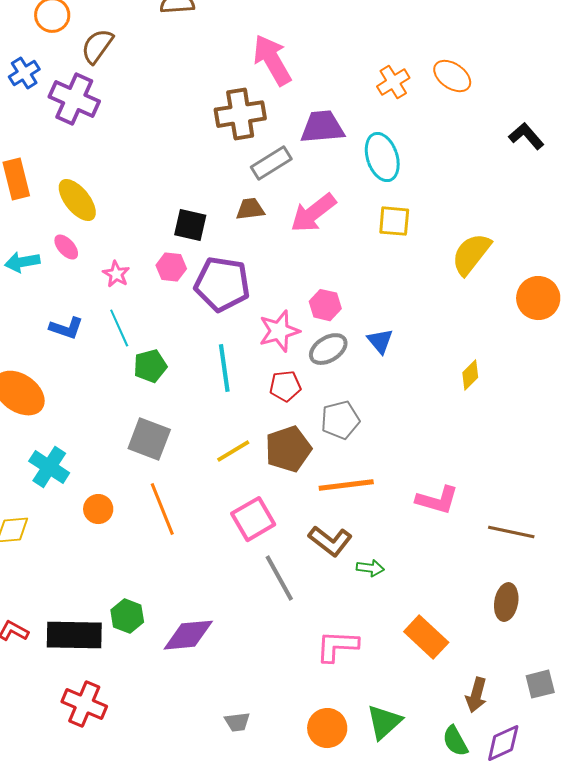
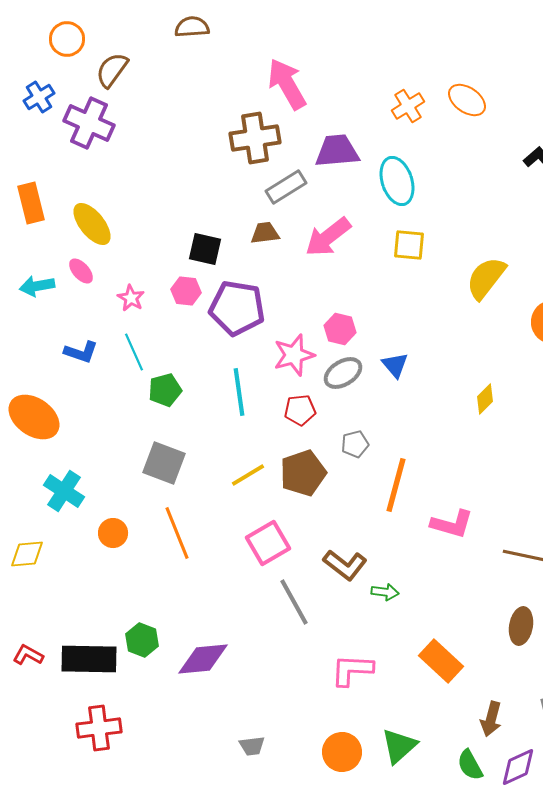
gray pentagon: (340, 420) -> (355, 444), size x0.7
orange line: (346, 485) -> (396, 485), moved, turned -68
red cross: (84, 704) -> (99, 728), turned -30

